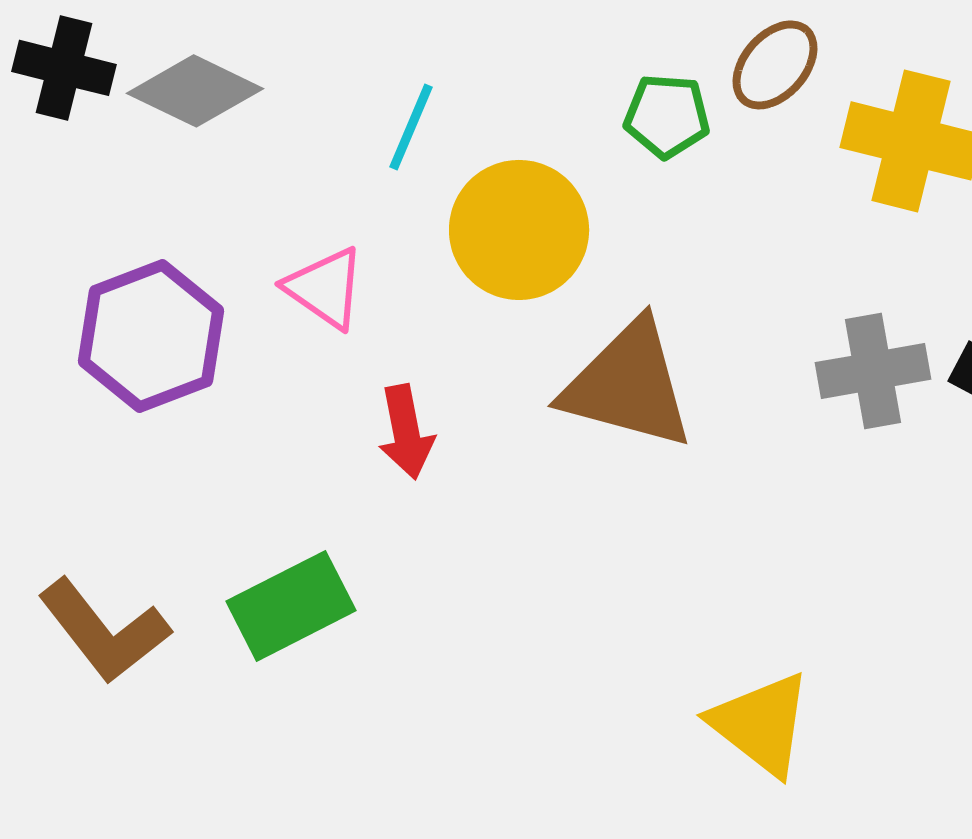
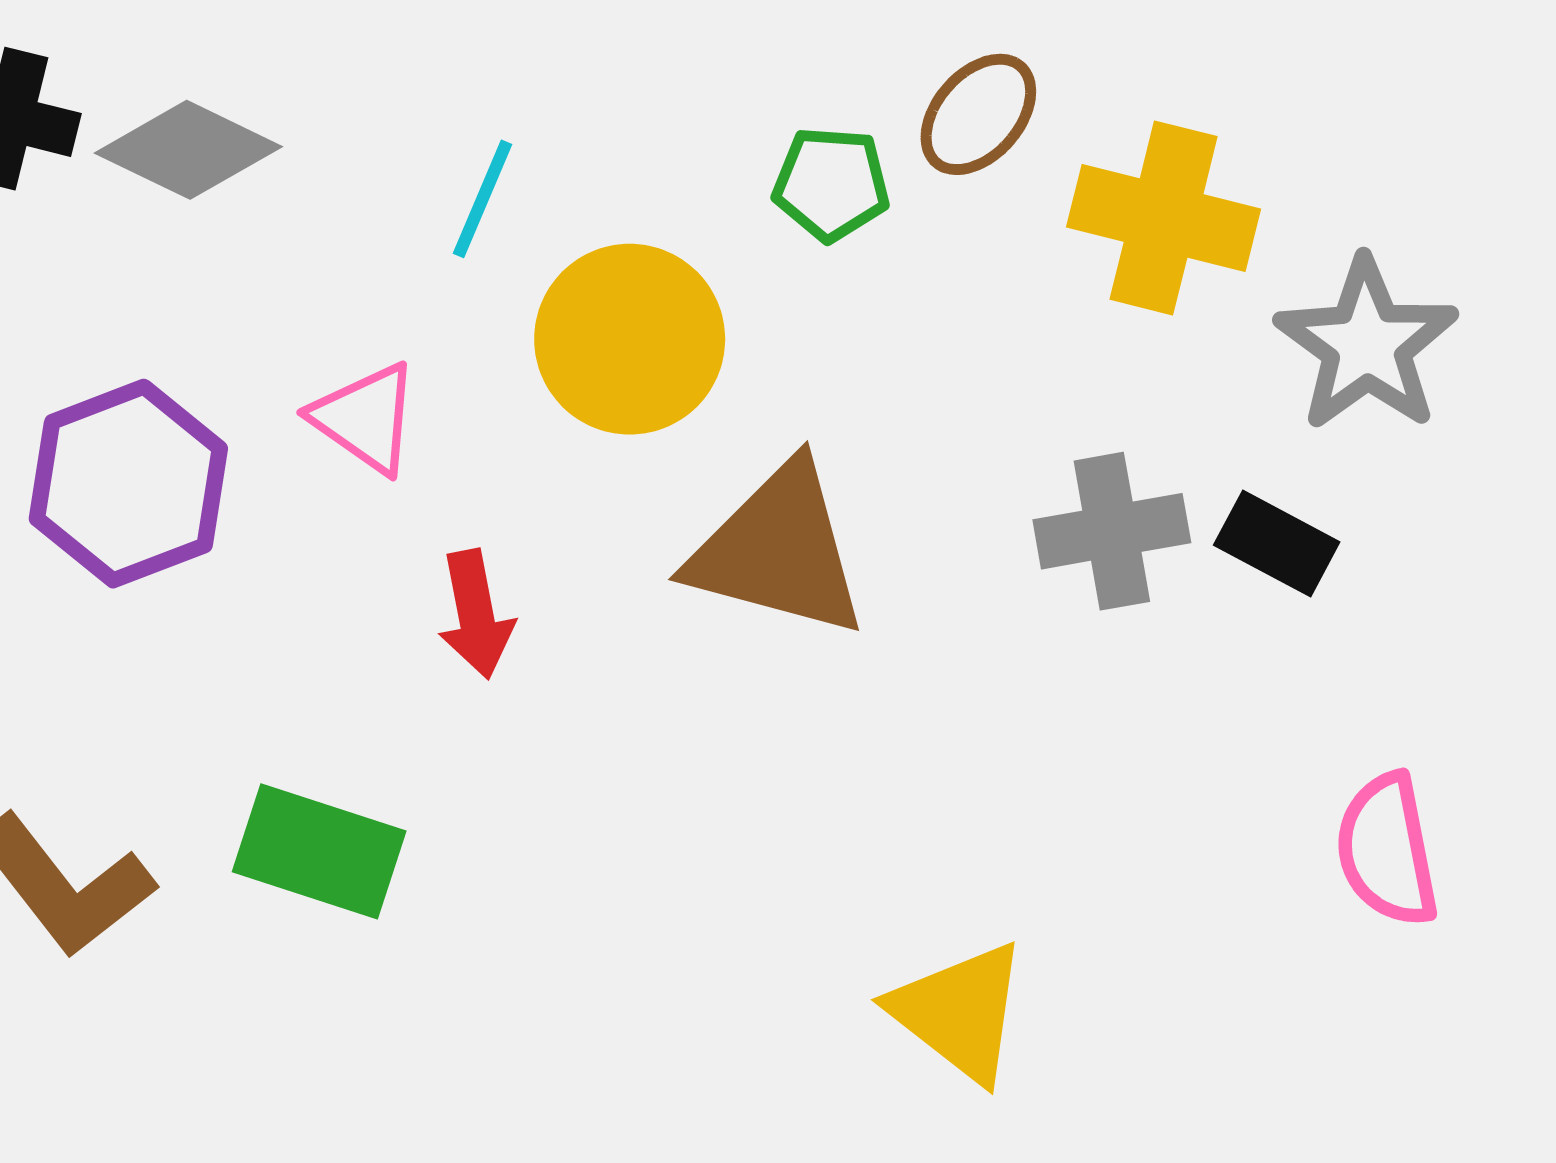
green rectangle: (291, 606) -> (319, 851), turned 45

